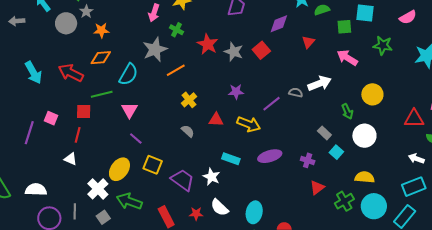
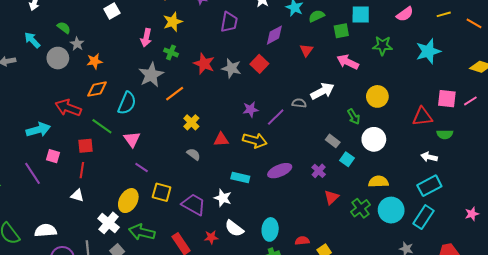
cyan arrow: (33, 73) -> (38, 130), moved, turned -70
purple star: (236, 92) -> (251, 109), moved
green line: (102, 94) -> (102, 126), turned 55
purple line: (29, 133) -> (33, 173), turned -45
purple cross: (308, 160) -> (319, 171), turned 32

